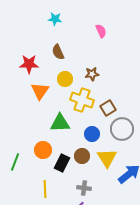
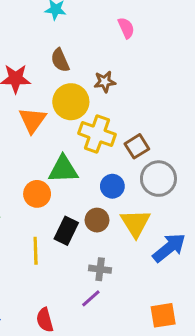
brown star: (92, 74) -> (105, 82), moved
yellow circle: (65, 79) -> (71, 102), size x1.5
orange circle: (43, 150) -> (37, 194), moved
yellow line: (45, 189) -> (36, 251), moved

